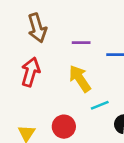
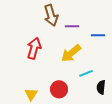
brown arrow: (37, 28) -> (51, 15), moved
yellow arrow: (80, 79) -> (71, 53), turned -95

